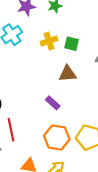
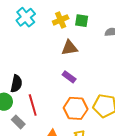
brown triangle: (68, 74) -> (69, 48), moved

